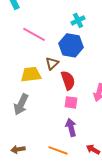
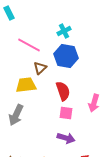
cyan cross: (78, 20) -> (64, 31), moved
brown triangle: (52, 63) -> (40, 68), moved
purple arrow: (71, 127) -> (66, 138), turned 120

